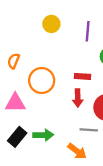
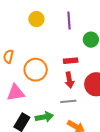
gray line: (89, 130) -> (68, 101), moved

